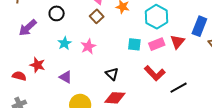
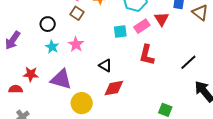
black circle: (57, 13) -> (48, 24), moved
red L-shape: (155, 73) -> (147, 55), turned 70
purple triangle: (66, 77) -> (61, 79), size x1.6
black line: (179, 88) -> (188, 62), moved

